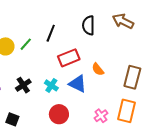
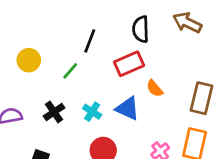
green line: (26, 44) -> (70, 71), moved
red rectangle: (69, 58) -> (129, 64), moved

